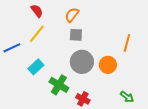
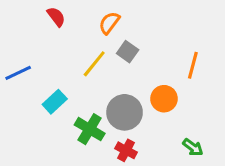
yellow line: (37, 34) -> (94, 64), moved
gray square: (76, 35) -> (128, 52), moved, turned 32
gray circle: (82, 62) -> (125, 112), moved

